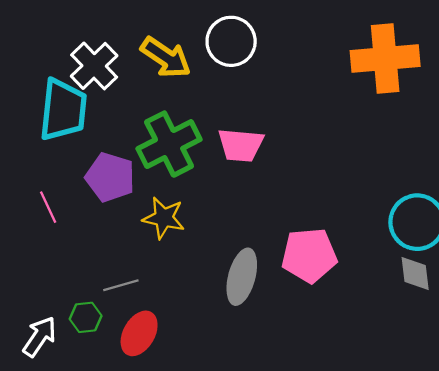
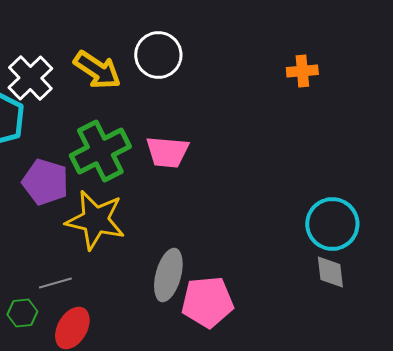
orange cross: (385, 58) -> (302, 71), size x0.5
yellow star: (164, 218) -> (95, 220), size x1.5
pink pentagon: (309, 255) -> (207, 302), moved

